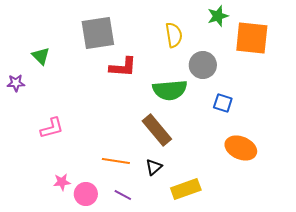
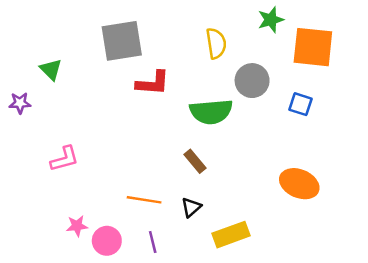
blue square: (223, 103) -> (301, 104), moved
brown rectangle: (157, 130) -> (195, 161), size x0.6
purple line: (123, 195) -> (153, 242), turned 48

